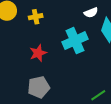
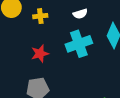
white semicircle: (91, 13) -> (80, 14), moved

